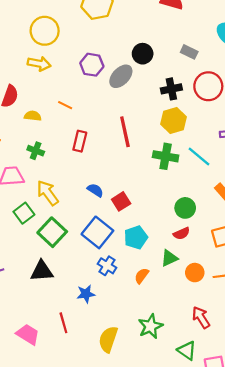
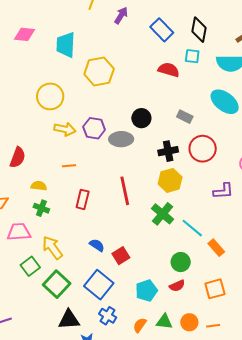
yellow arrow: (39, 64) -> (65, 129), moved
gray ellipse: (121, 76) -> (121, 139), turned 45
orange line: (65, 105) -> (69, 166), turned -32
yellow semicircle: (33, 116) -> (39, 186), moved
green cross: (166, 156) -> (163, 214), turned 30
cyan line: (199, 156) -> (192, 228), moved
cyan pentagon: (136, 237) -> (146, 291), moved
green triangle: (169, 258) -> (164, 322), moved, turned 30
black triangle: (42, 271) -> (69, 320), moved

